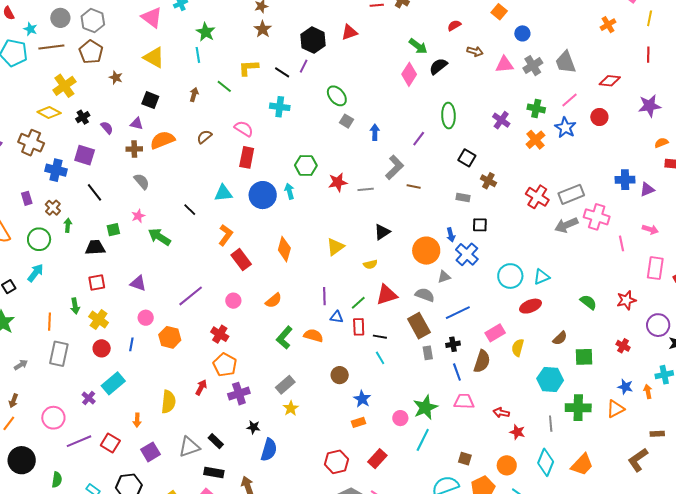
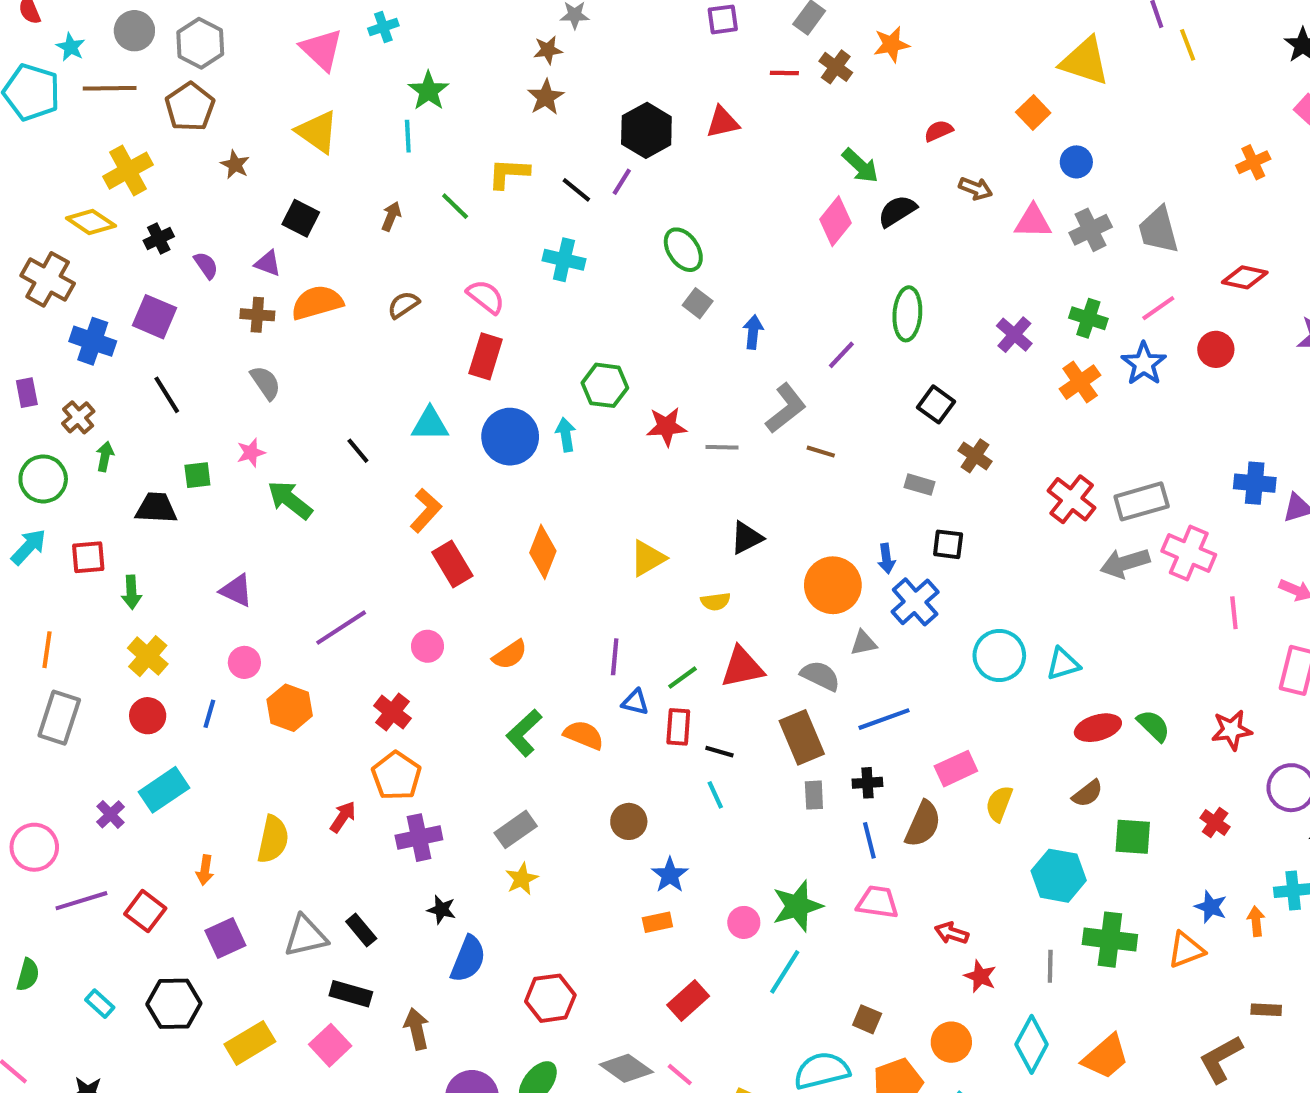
red square: (97, 283) -> (88, 557), moved
green arrow: (75, 306) -> (131, 592), moved
red ellipse: (530, 306) -> (1098, 728), moved
red hexagon: (336, 462) -> (550, 998), moved

